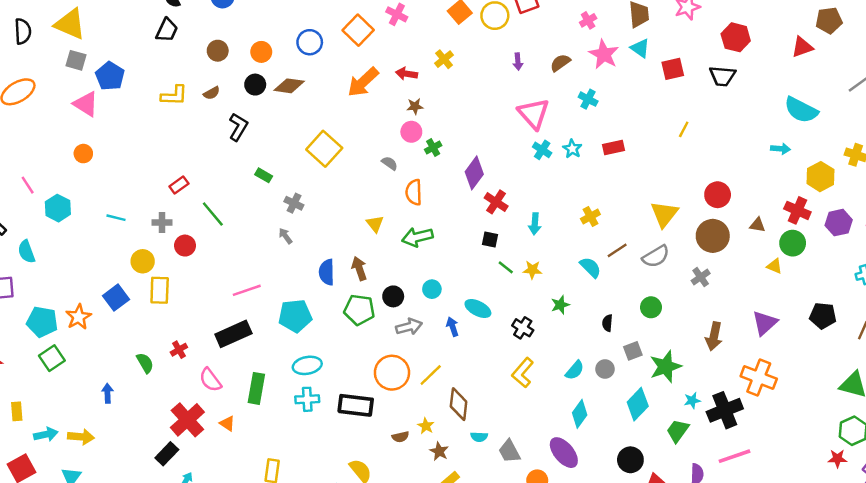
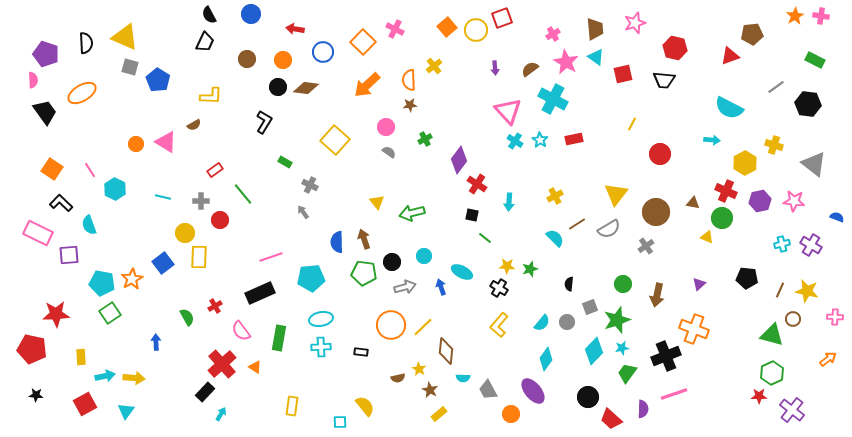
red arrow: (406, 74) -> (295, 29), moved
brown semicircle: (212, 93) -> (194, 125), moved
cyan cross: (588, 99) -> (553, 99), size x1.8
pink triangle: (86, 104) -> (166, 142), moved
pink circle: (411, 132) -> (386, 127), moved
orange semicircle: (414, 192) -> (409, 80), moved
red circle: (718, 195) -> (660, 154), moved
yellow star: (532, 270) -> (507, 266), moved
green circle: (651, 307) -> (623, 284), moved
purple triangle: (765, 323) -> (699, 284), size x0.6
cyan star: (692, 400) -> (622, 348), moved
black rectangle: (356, 405) -> (361, 352), size x0.5

